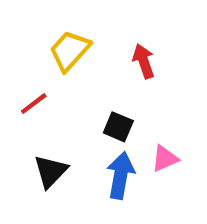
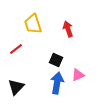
yellow trapezoid: (70, 51) -> (33, 24), turned -60
black triangle: (51, 171) -> (16, 87), moved

